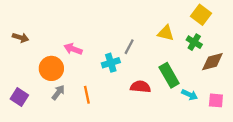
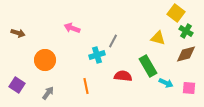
yellow triangle: (166, 33) -> (158, 38), moved
green cross: (194, 42) -> (186, 31), moved
pink arrow: (73, 49) -> (72, 28), moved
gray arrow: (58, 92) -> (48, 93), moved
orange line: (87, 95) -> (86, 86), moved

